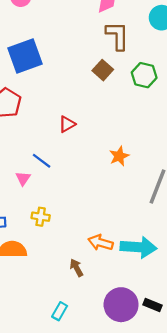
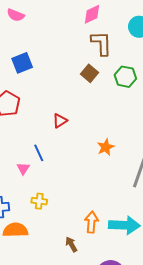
blue square: (25, 56) -> (22, 63), size x0.7
blue line: (42, 161) -> (39, 153), turned 30
orange arrow: (101, 243) -> (92, 222), turned 80

